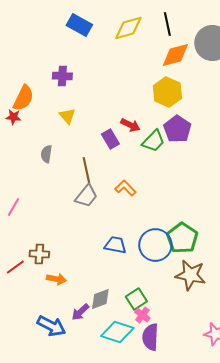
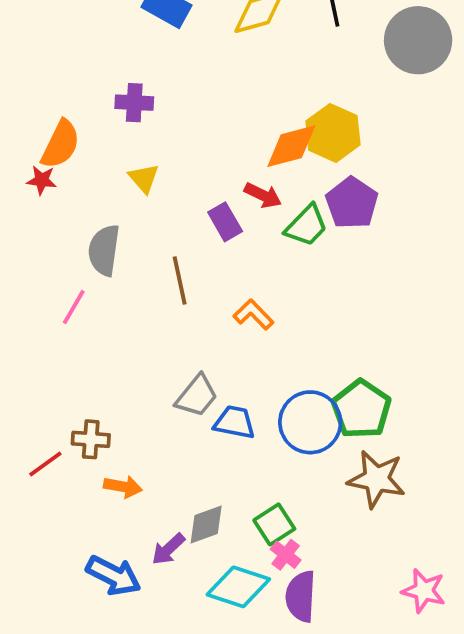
orange diamond: (175, 55) -> (291, 146), moved
gray semicircle: (46, 154) -> (104, 250), size x1.5
gray trapezoid: (86, 196) -> (197, 396), moved
pink line: (13, 207) -> (74, 307), moved

